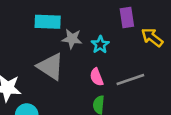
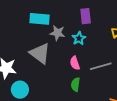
purple rectangle: (127, 17) -> (86, 16), moved

